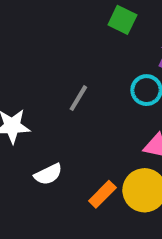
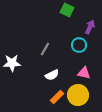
white semicircle: (48, 174) -> (52, 75), moved

